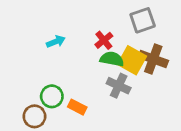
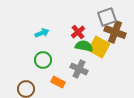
brown cross: (153, 59) -> (115, 32), moved
gray cross: (119, 86) -> (79, 69), moved
green circle: (52, 96) -> (43, 60), moved

